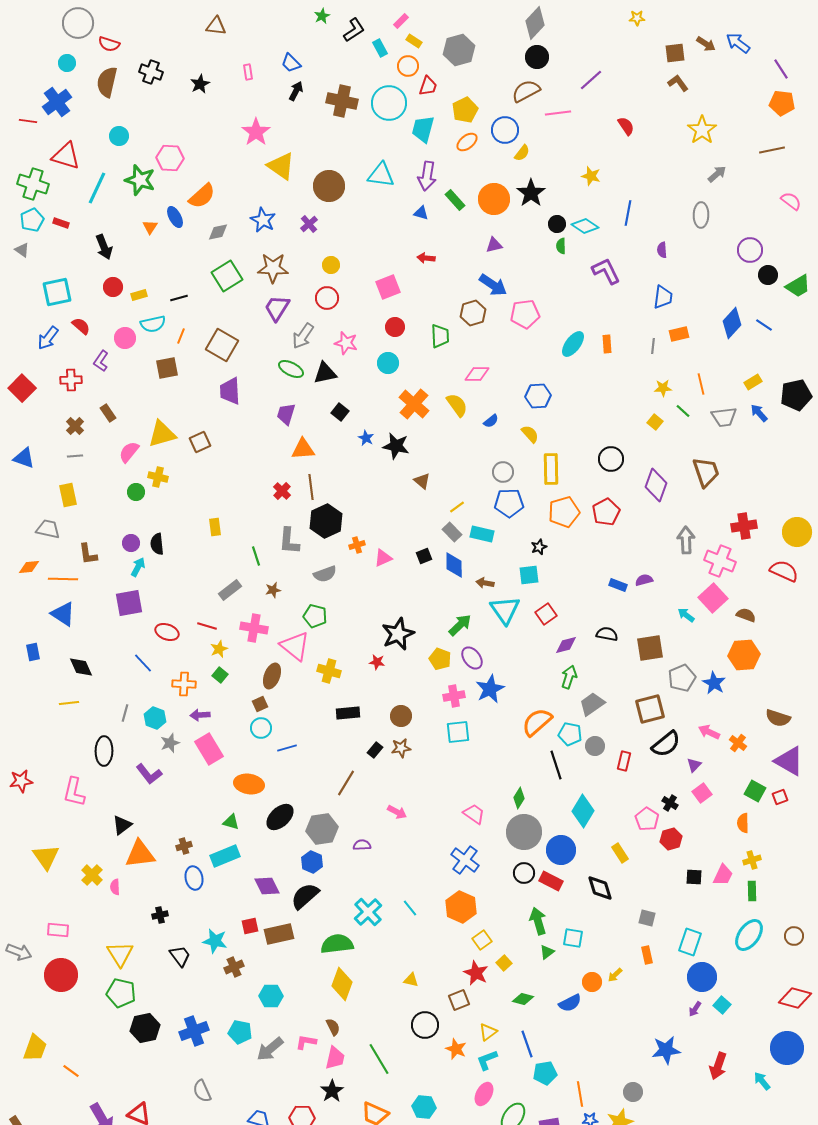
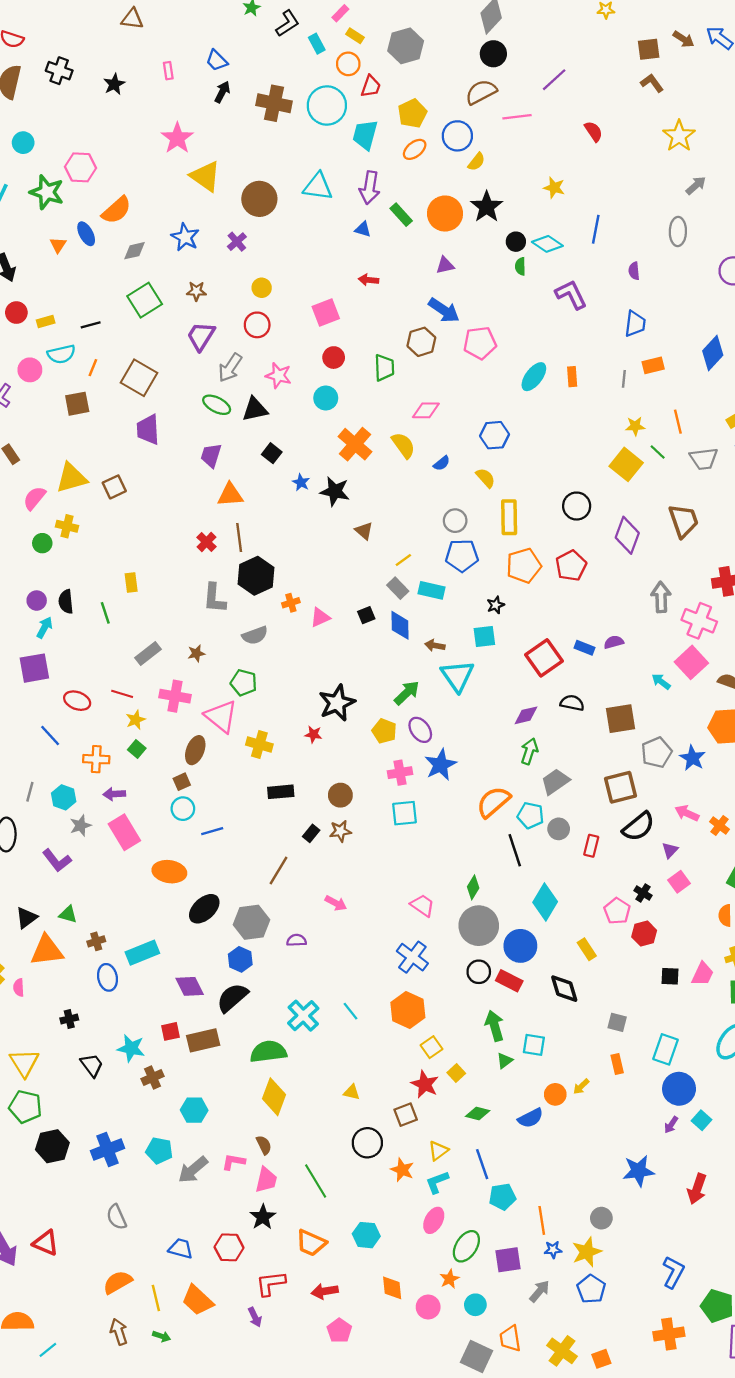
brown star: (273, 268) -> (196, 291), size x0.6
yellow square: (655, 422) -> (626, 464), size x1.8
green line: (256, 556) -> (105, 613), moved
red square: (546, 614) -> (544, 658), moved, size x1.5
green triangle: (231, 822) -> (68, 914), moved

